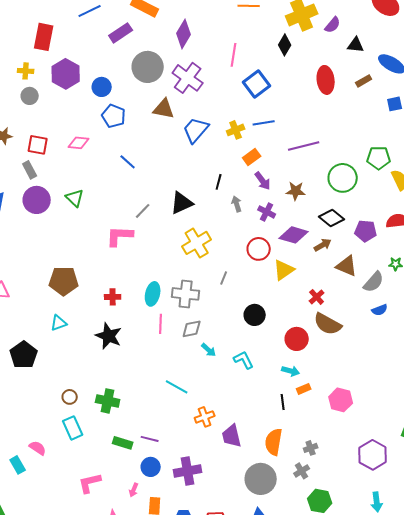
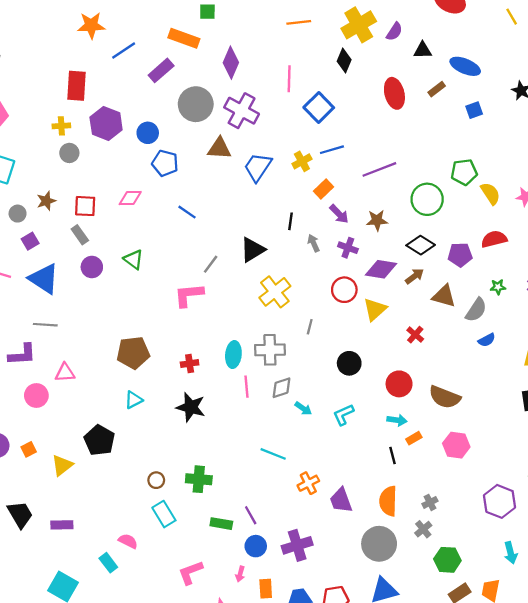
purple circle: (37, 200) -> (92, 267), size x0.7
brown semicircle: (328, 324) -> (445, 397), moved
cyan L-shape: (244, 360) -> (343, 415), turned -80
purple line: (150, 439) -> (251, 515), turned 54

